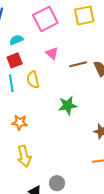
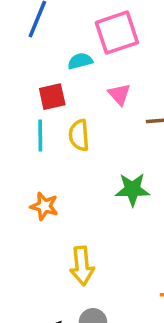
cyan semicircle: (16, 40) -> (80, 61), moved
yellow arrow: (24, 156) -> (82, 266), moved

